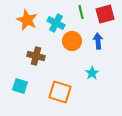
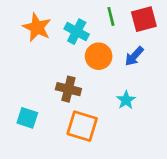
blue arrow: (98, 41) -> (134, 56), turned -133
brown cross: (36, 56) -> (68, 89), moved

